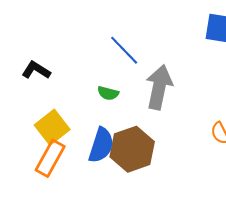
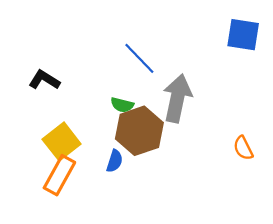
blue semicircle: (101, 145) -> (115, 161), size x0.6
brown hexagon: (132, 149) -> (139, 131), moved

